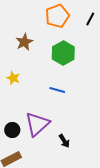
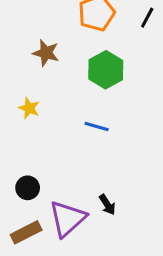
brown star: (24, 42) -> (46, 53), turned -30
purple triangle: (37, 124) -> (67, 218), moved

